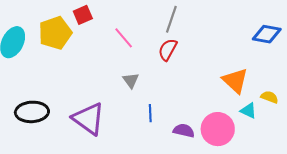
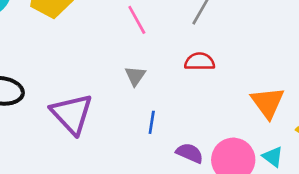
red semicircle: (168, 50) -> (200, 62), moved, turned 50
cyan triangle: (248, 111) -> (273, 157), moved

